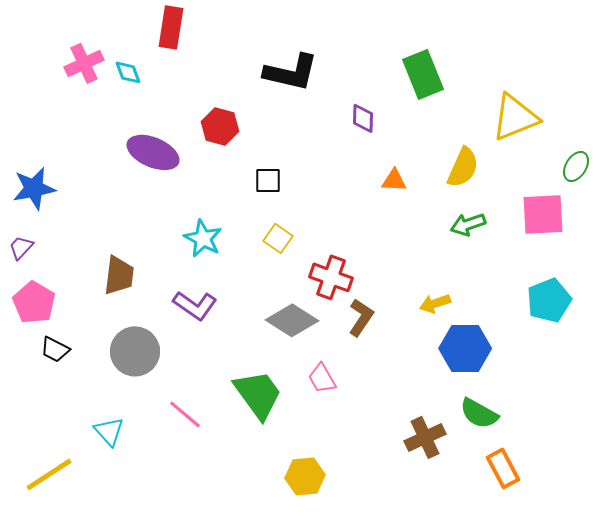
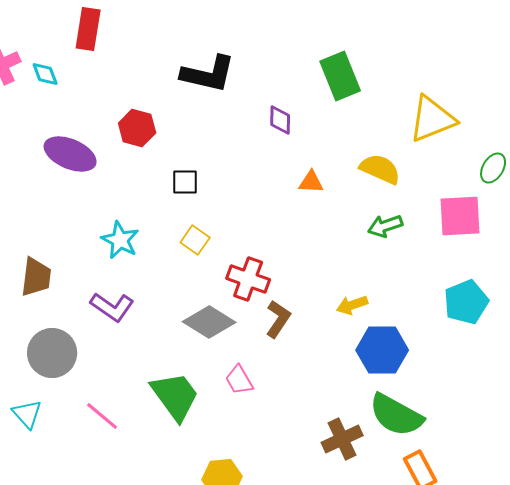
yellow semicircle: (463, 167) -> (380, 169), turned -90
green semicircle: (479, 413) -> (396, 415), size x1.4
cyan triangle: (109, 431) -> (27, 414), moved

